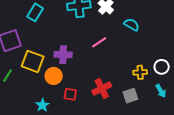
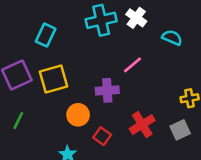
purple cross: (63, 55) -> (107, 90), moved
yellow square: (33, 61) -> (53, 79), moved, turned -30
red square: (70, 94) -> (102, 136), turned 32

